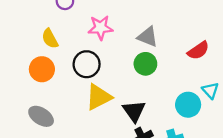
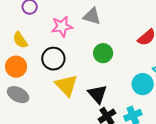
gray triangle: (148, 37) -> (92, 16), moved
yellow triangle: (99, 97) -> (66, 85), turned -40
gray ellipse: (41, 116) -> (18, 95), moved

